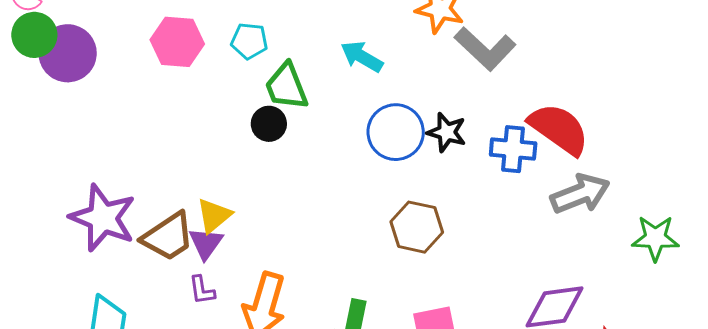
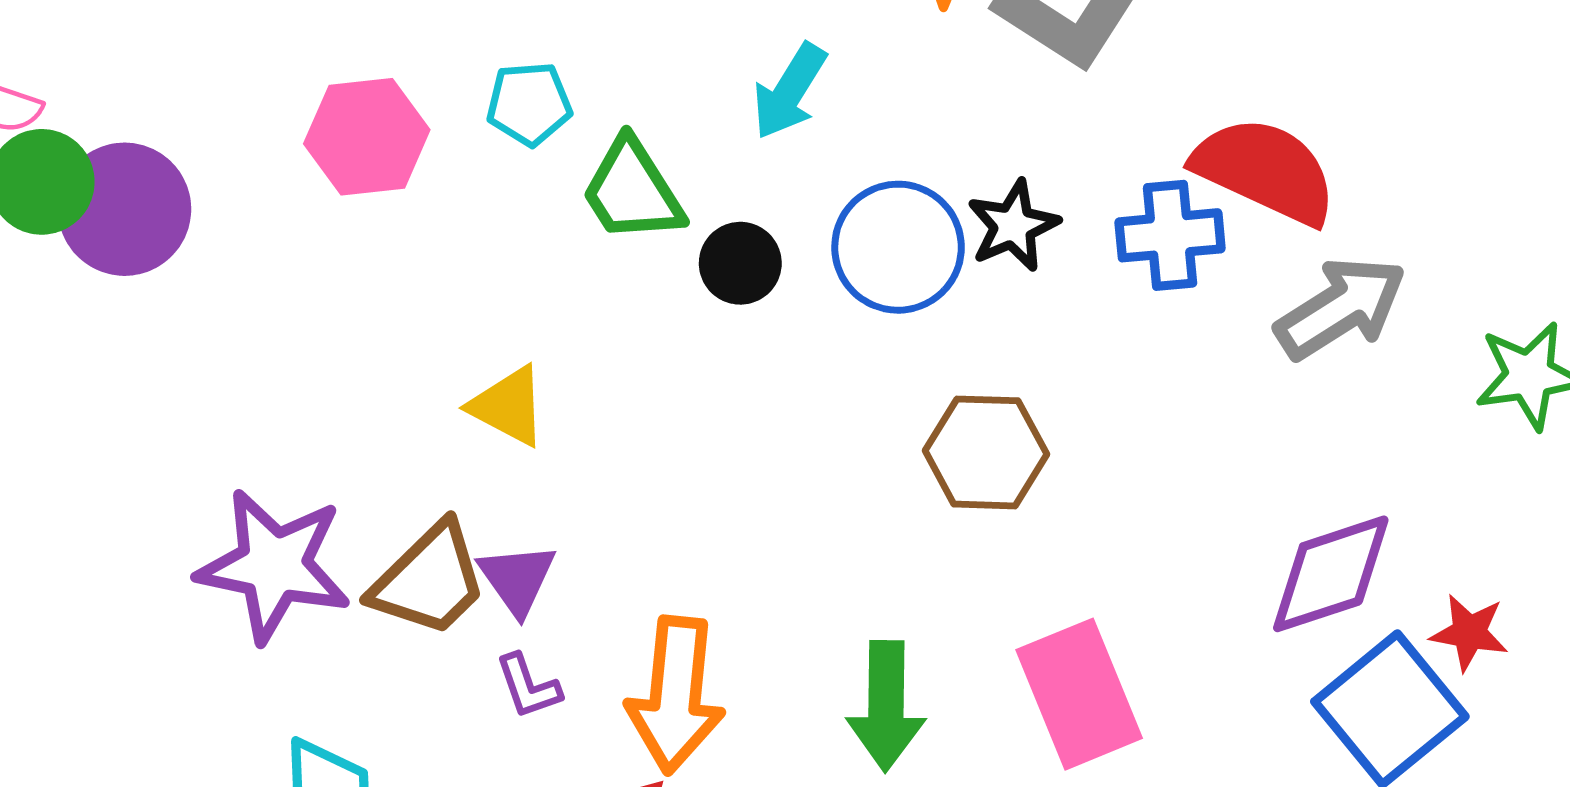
cyan arrow: (362, 57) -> (789, 91), turned -78
black circle: (269, 124) -> (740, 263), moved
black star: (447, 132) -> (1013, 226), turned -30
yellow triangle: (214, 216) -> (508, 406), moved, turned -42

